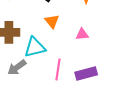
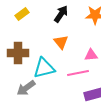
pink line: (58, 69) -> (78, 73), moved, turned 70

